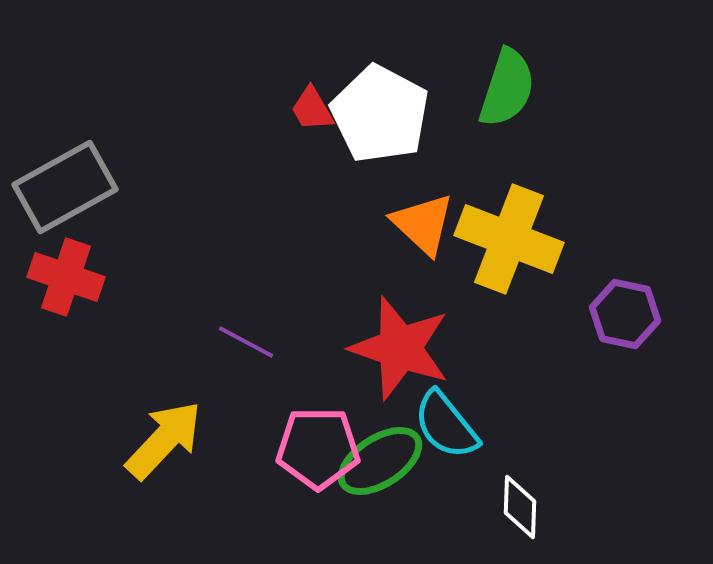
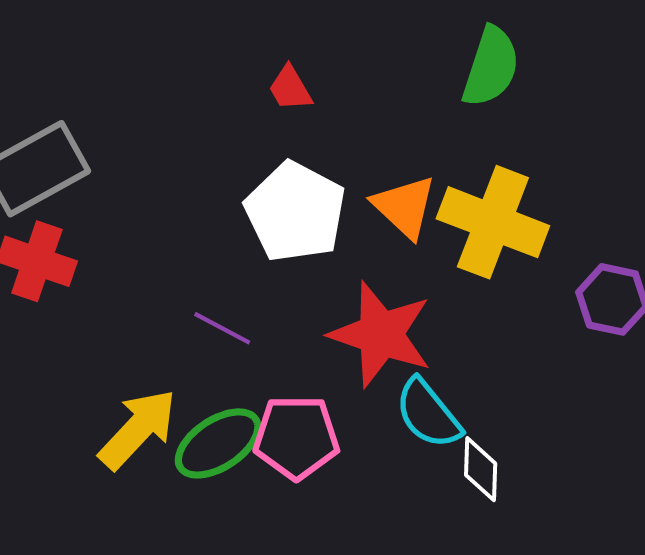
white pentagon: (380, 114) -> (295, 212), moved
green ellipse: (380, 461) -> (218, 443), moved
white diamond: (520, 507) -> (481, 469), moved

